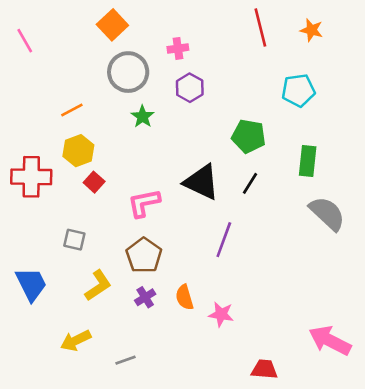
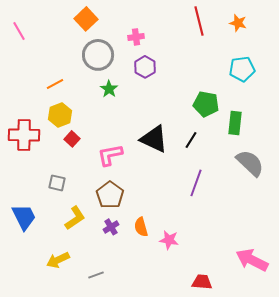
cyan pentagon: (298, 90) -> (242, 69), moved
green pentagon: (249, 136) -> (206, 104), moved
purple line: (224, 240) -> (196, 183), moved

